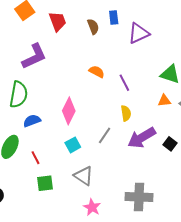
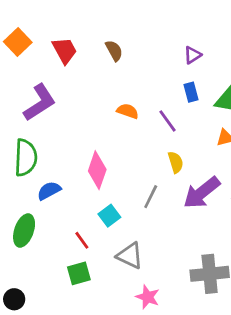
blue rectangle: (114, 17) -> (191, 92), moved
purple triangle: (139, 33) -> (192, 55), moved, size x0.6
red line: (36, 158) -> (82, 240), moved

